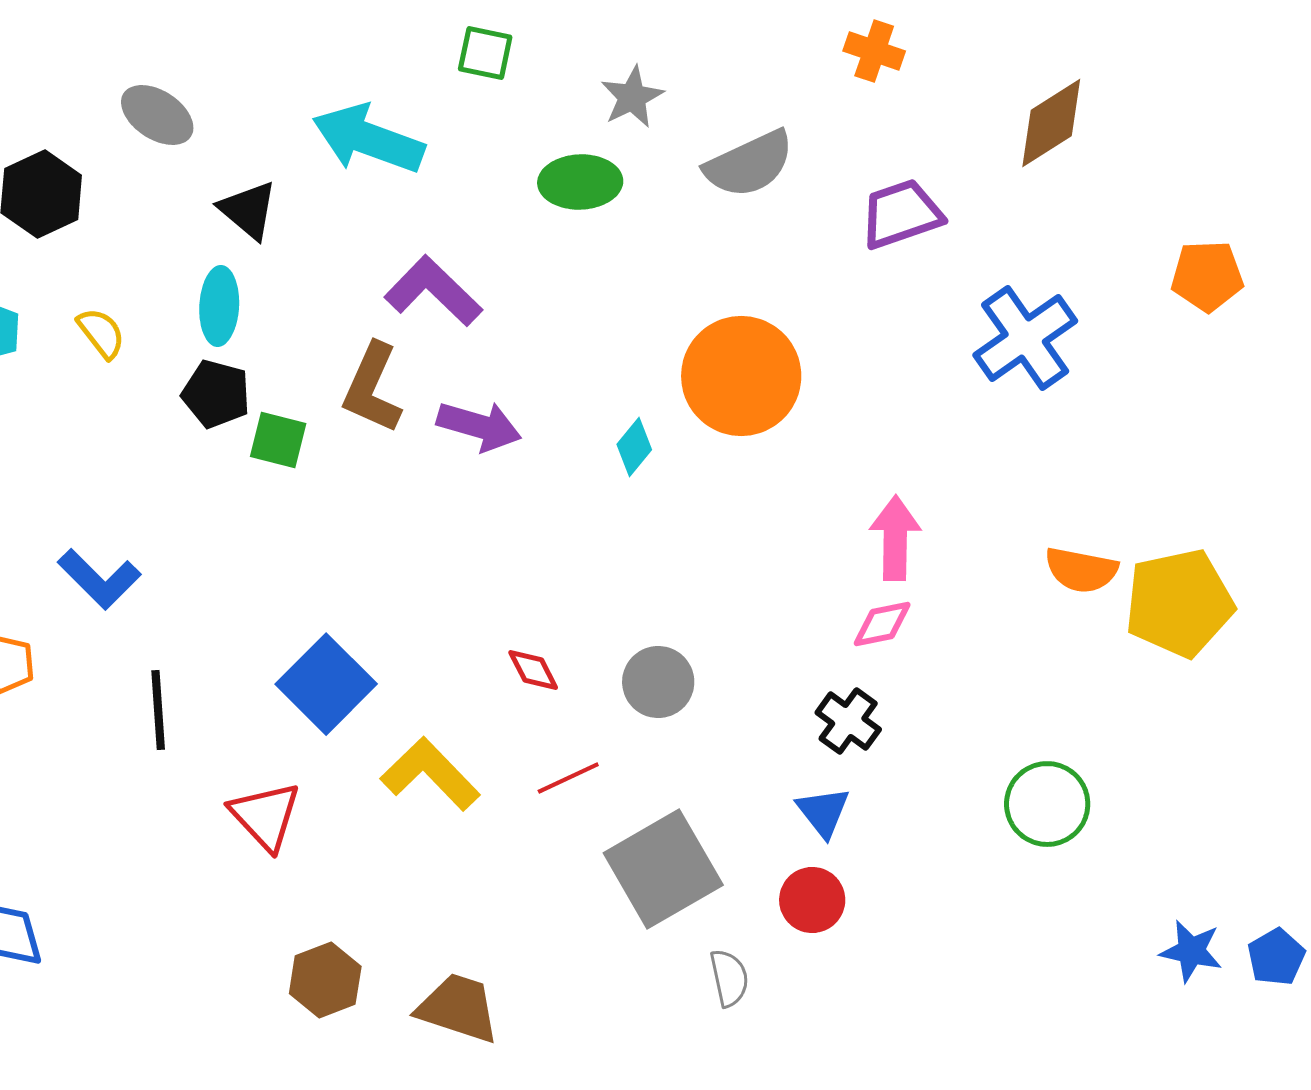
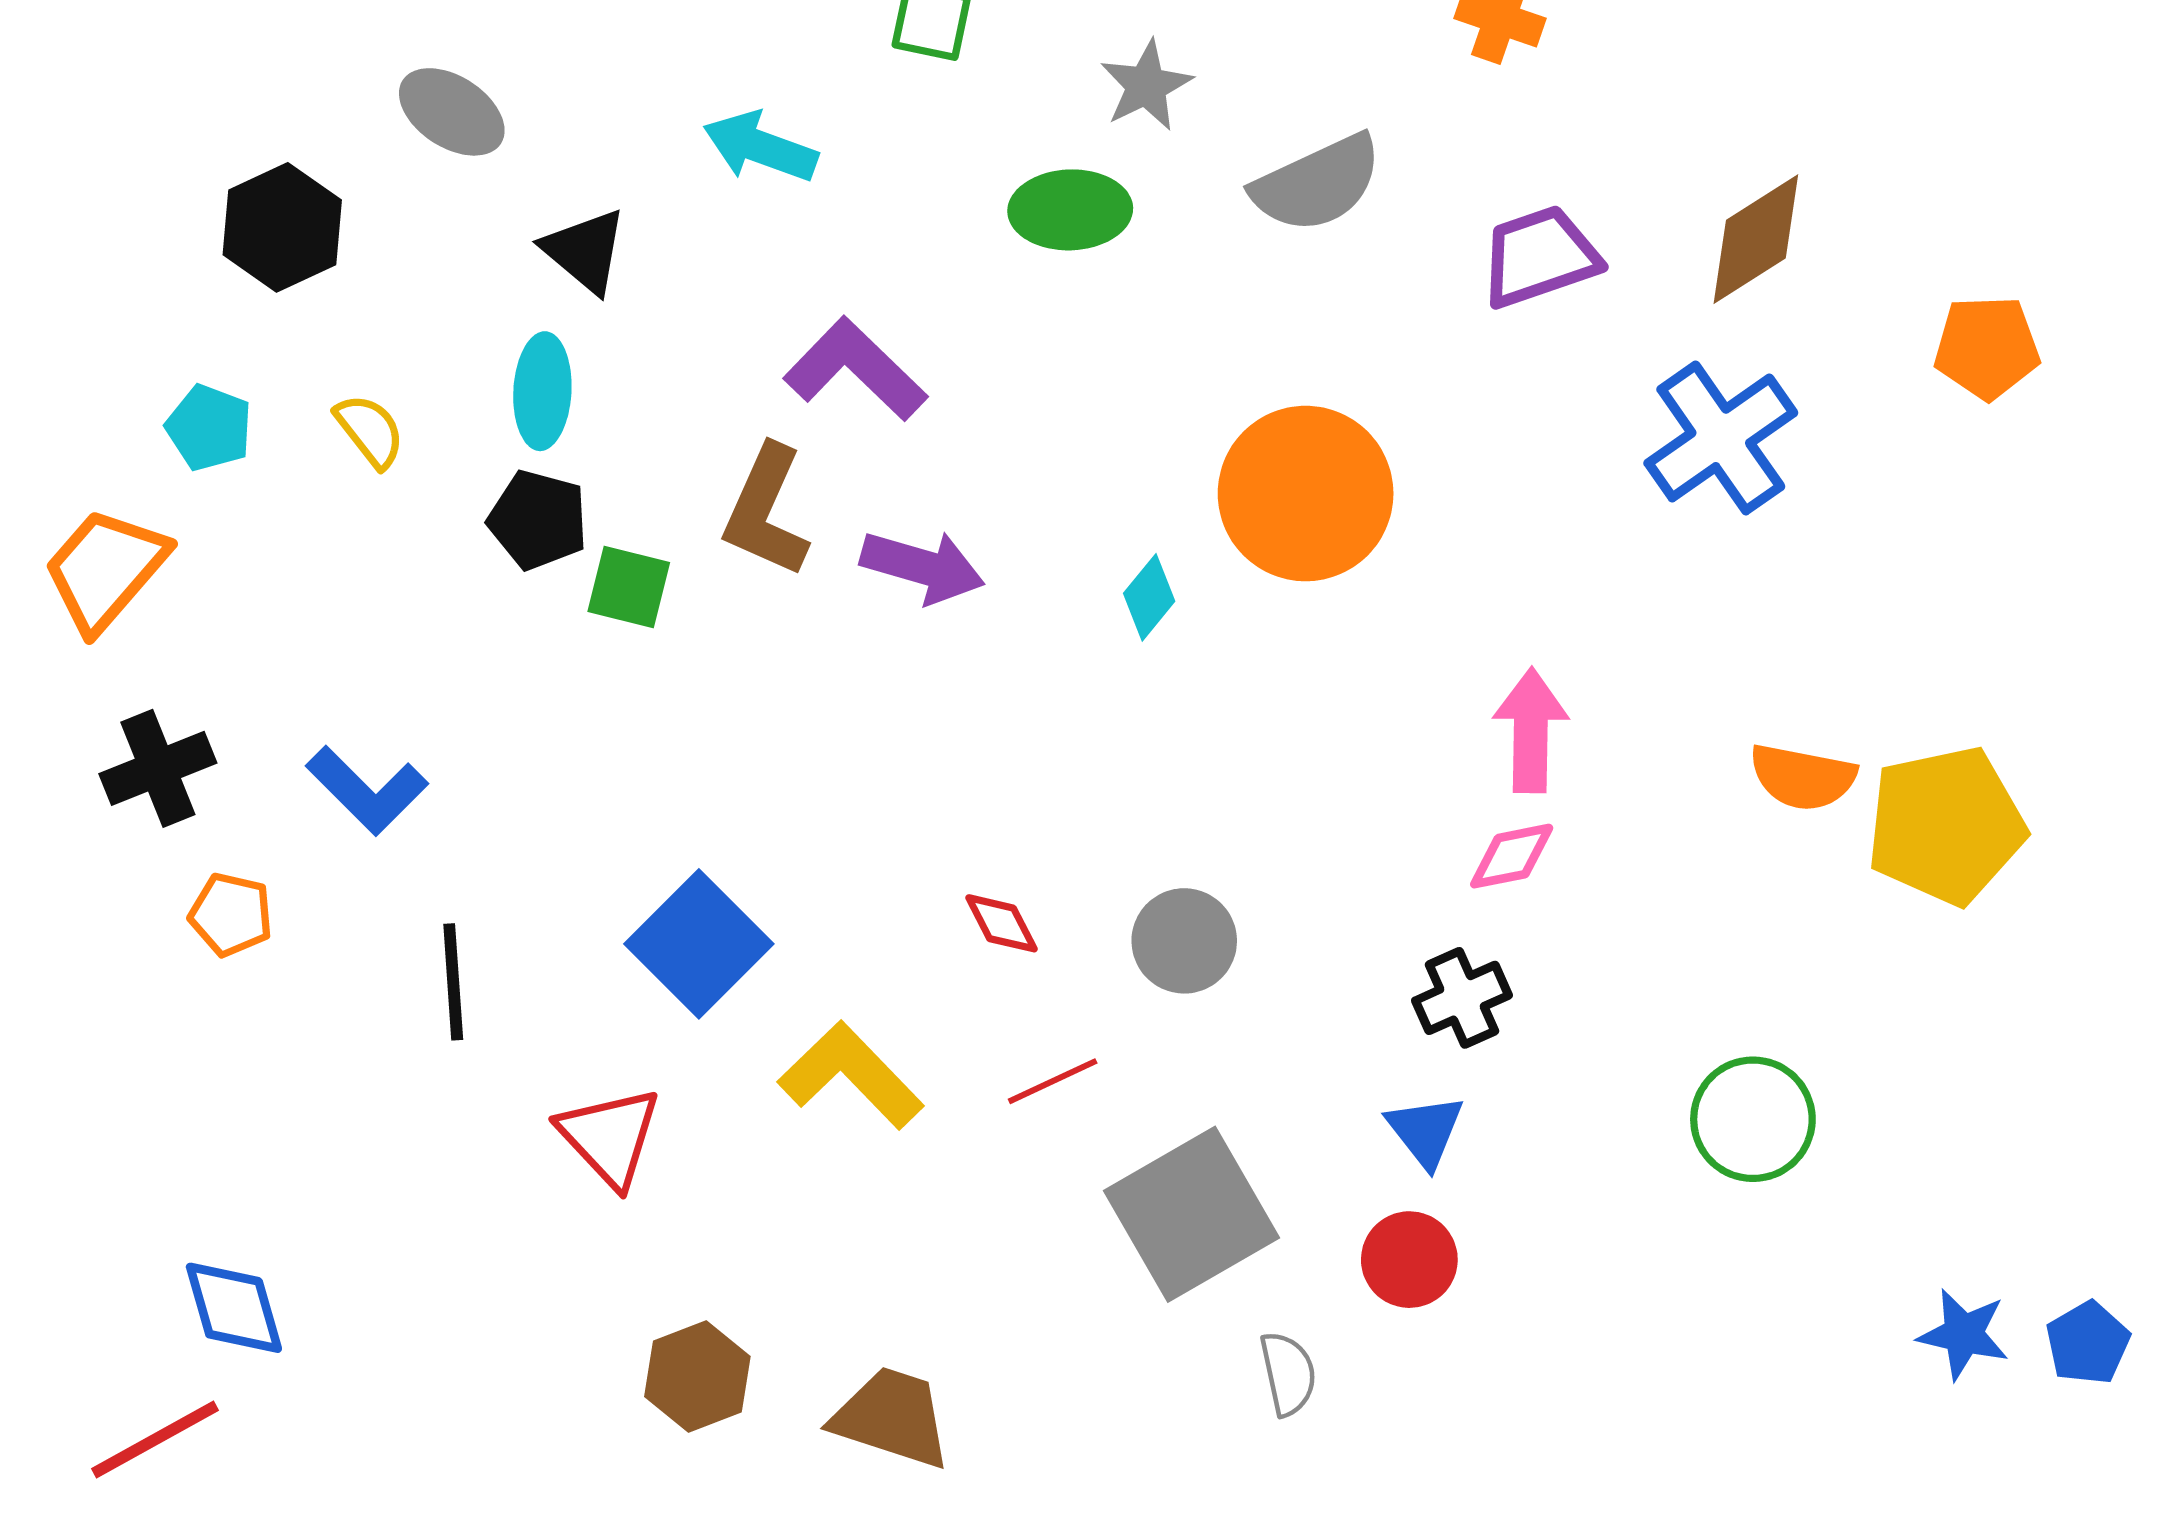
brown diamond: (1051, 123) -> (1756, 239), moved
cyan arrow: (368, 139) -> (760, 147), size x0.7
black cross: (848, 721) -> (1462, 998), turned 30

